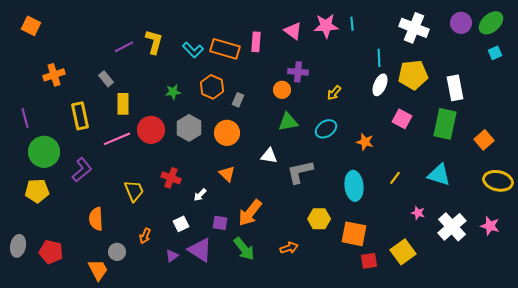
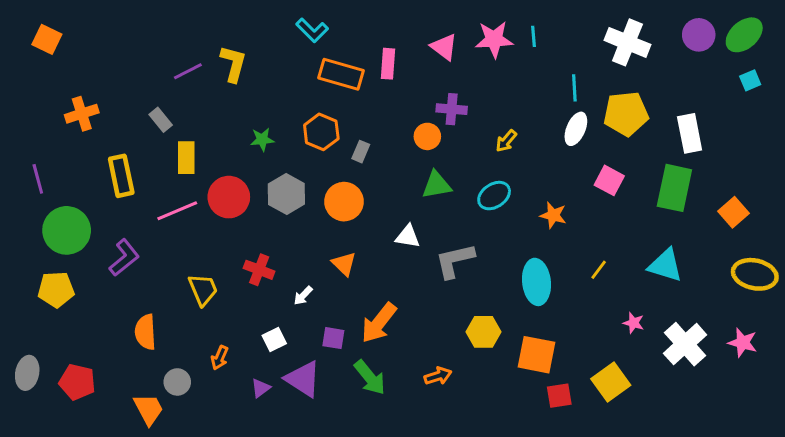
cyan L-shape: (193, 50) -> (312, 30), moved

